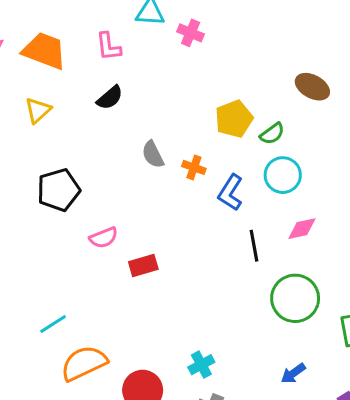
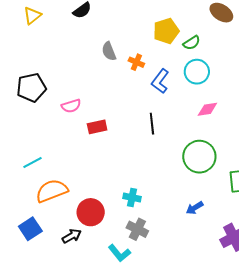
black pentagon: (59, 190) -> (31, 88), moved
black line: (254, 246) -> (152, 124), moved
cyan cross: (201, 365) -> (132, 197), turned 36

